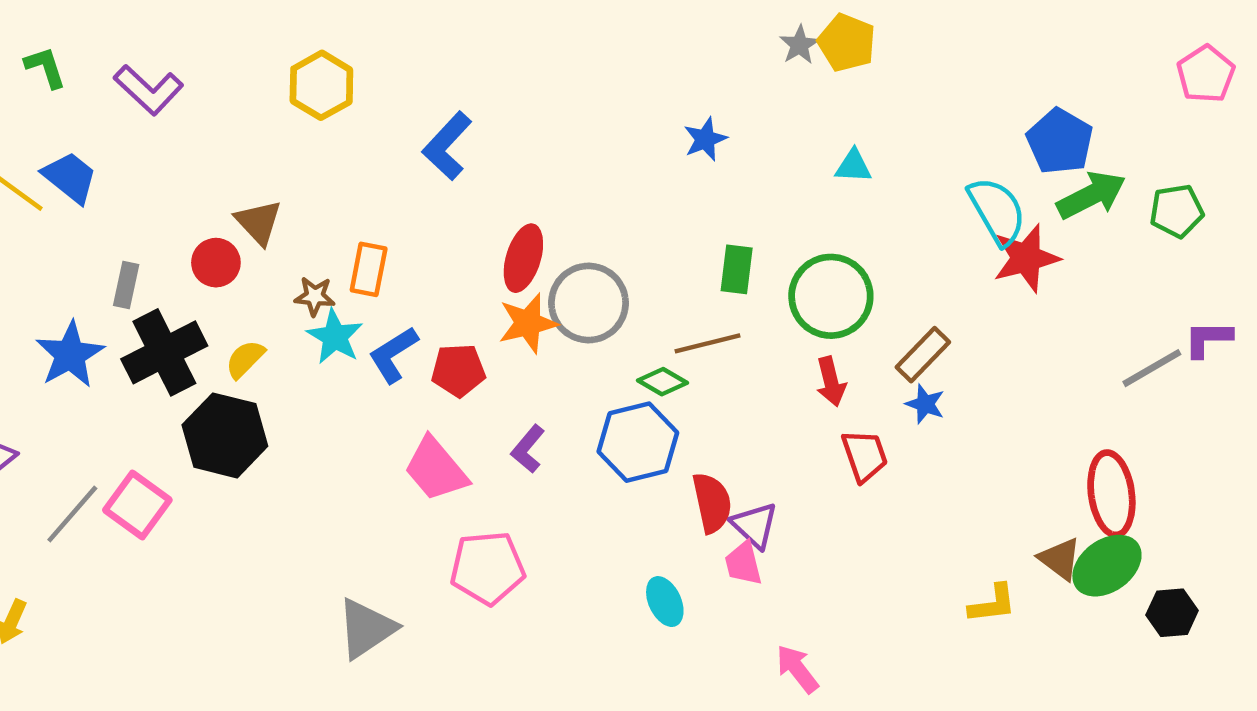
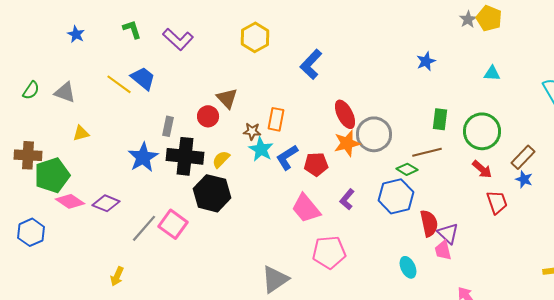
red ellipse: (523, 258) -> (345, 114), turned -44
black cross: (164, 352) -> (185, 156), turned 33
red arrow: (831, 382) -> (482, 169), turned -35

